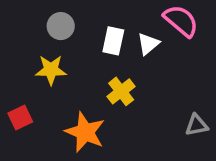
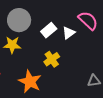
gray circle: (61, 26) -> (19, 20), size x1.5
white rectangle: (113, 41) -> (49, 30), turned 35

